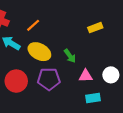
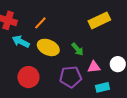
yellow rectangle: (95, 28) -> (99, 20), size x1.5
purple pentagon: (49, 79) -> (71, 77), moved

